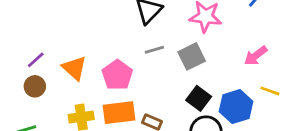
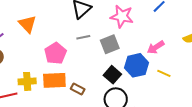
orange triangle: (74, 68) -> (27, 24), moved
blue hexagon: (236, 107) -> (137, 65), moved

